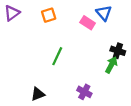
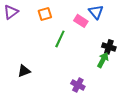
green line: (57, 56) -> (60, 39), moved
black triangle: (38, 94) -> (24, 71), moved

